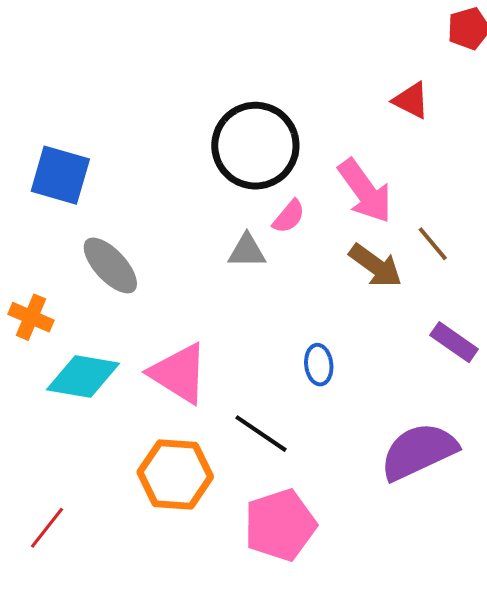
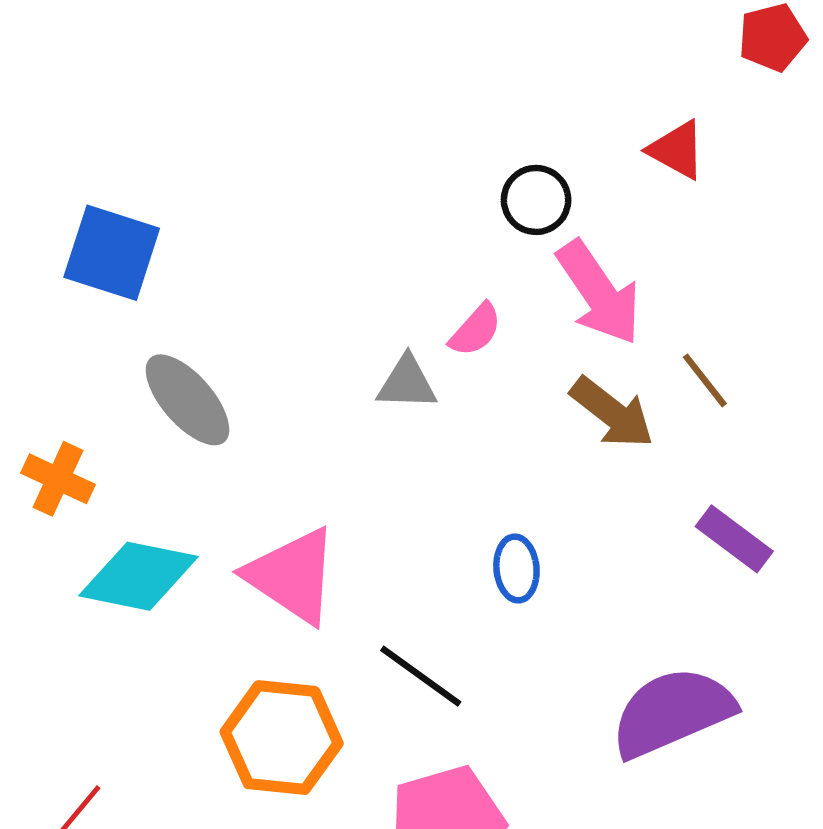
black circle: (255, 146) -> (536, 200), moved, size x0.5

